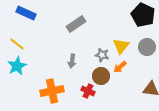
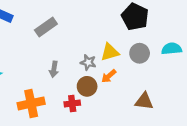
gray rectangle: (76, 24) -> (46, 27), moved
yellow triangle: (121, 46) -> (110, 52), turned 36
red cross: (88, 91) -> (72, 103), turned -32

